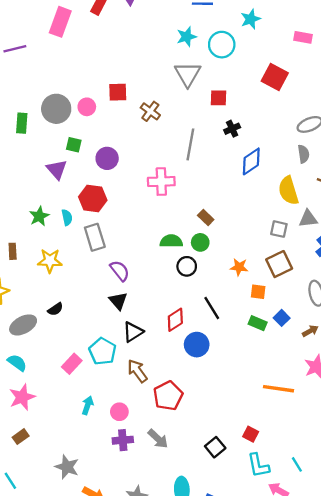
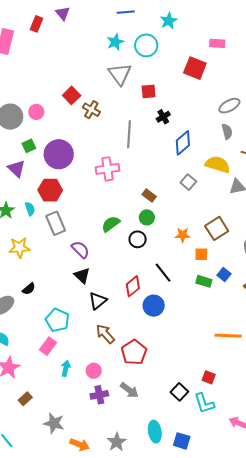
pink rectangle: (303, 37) -> (217, 43), moved
red square: (118, 92) -> (72, 95), moved, turned -36
green square: (74, 145) -> (29, 146), turned -32
purple circle: (107, 158) -> (59, 154), size x1.5
yellow semicircle: (288, 191) -> (218, 164), turned 130
gray square: (279, 229) -> (188, 182), moved, turned 35
green semicircle: (171, 241) -> (111, 224), moved, turned -30
cyan pentagon: (103, 351) -> (57, 320), moved
pink rectangle: (72, 364) -> (48, 346), moved
brown rectangle: (21, 437) -> (25, 399), moved
cyan L-shape: (258, 465) -> (204, 403), moved

